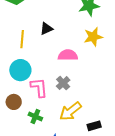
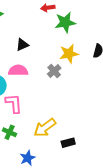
pink semicircle: (68, 55) -> (18, 71), moved
gray cross: (63, 83) -> (54, 71), moved

